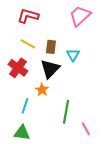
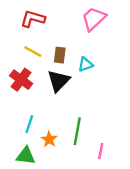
cyan triangle: (73, 55) -> (85, 64), turned 40
orange star: (42, 90) -> (49, 139), moved
pink line: (86, 129) -> (101, 151), turned 40

